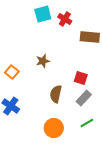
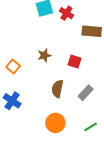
red square: (81, 78) -> (75, 61), moved
green line: (87, 123) -> (91, 127), moved

